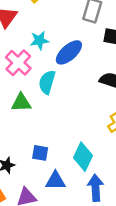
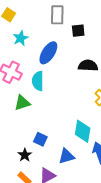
cyan star: (39, 40) -> (21, 38), moved
blue square: (40, 153) -> (40, 139), moved, turned 32

